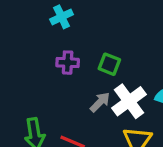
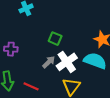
purple cross: (68, 63) -> (11, 49), moved

